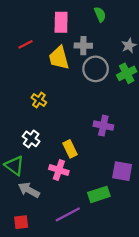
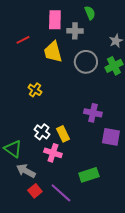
gray cross: (83, 46) -> (75, 31), moved
white cross: (31, 139) -> (42, 132), moved
purple square: (122, 171) -> (111, 137), moved
purple line: (68, 214) -> (61, 193), turned 70
red square: (21, 222) -> (35, 191), moved, turned -32

